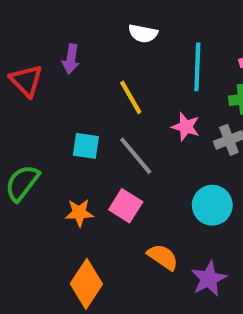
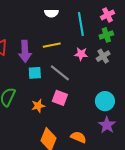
purple arrow: (71, 59) -> (25, 51), moved, size x1.5
yellow line: (131, 97) -> (52, 45), turned -60
cyan circle: (212, 205) -> (105, 101), moved
orange semicircle: (163, 257) -> (78, 137), moved

